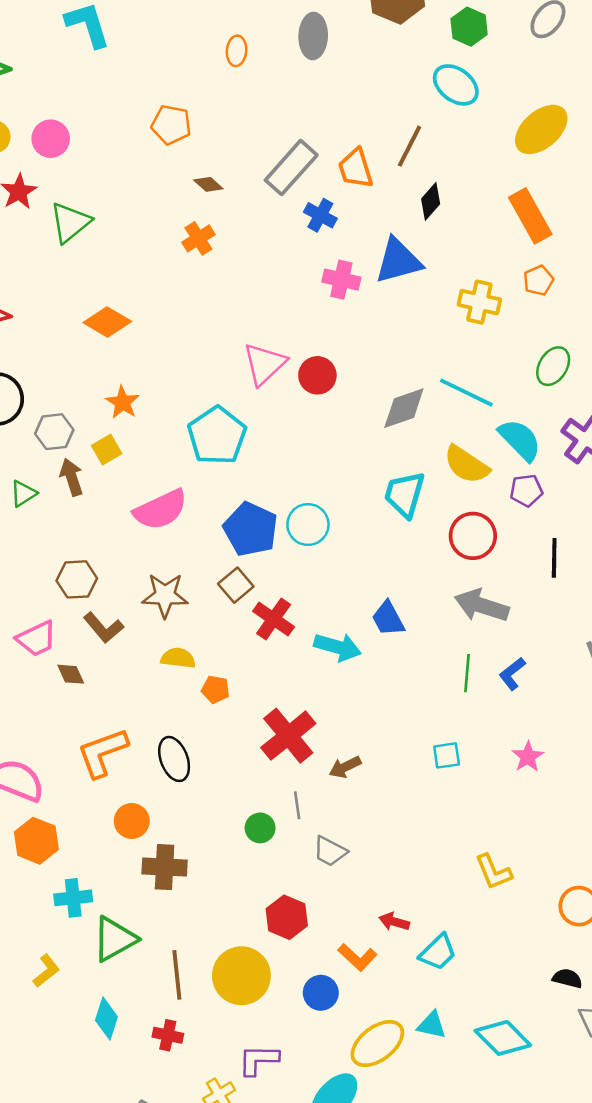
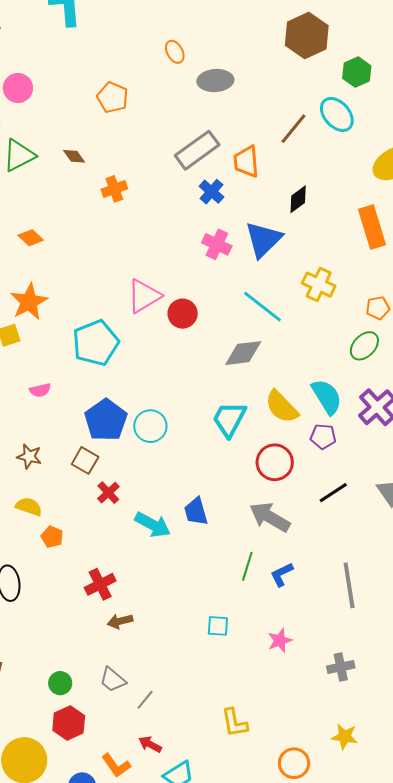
gray ellipse: (313, 36) -> (215, 81), moved, turned 72
orange ellipse: (237, 51) -> (175, 52), turned -45
brown line: (409, 146) -> (293, 129), moved
brown diamond: (208, 184) -> (74, 156), moved
blue triangle: (398, 261) -> (263, 239), turned -42
orange pentagon: (538, 280) -> (378, 308), moved
orange diamond: (107, 322) -> (31, 238), size x0.7
cyan line: (466, 393) -> (262, 307), moved
orange star: (123, 402) -> (29, 302), size x1.4
pink semicircle: (161, 510) -> (40, 390), size x0.5
black line: (554, 558) -> (333, 493), turned 44
brown square: (236, 585) -> (85, 460), turned -32
brown star: (165, 595) -> (29, 456), size x0.7
red cross: (274, 619) -> (108, 493), size x0.7
red cross: (288, 736) -> (100, 584), size x0.7
brown arrow: (345, 767) -> (120, 621), moved
gray line: (297, 805) -> (145, 700), moved, turned 35
green circle: (260, 828) -> (60, 683), moved

